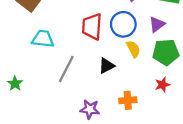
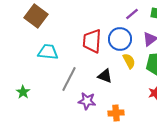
black triangle: (107, 66) -> (105, 76), turned 49
orange cross: (128, 100) -> (116, 113), moved
purple star: (90, 109) -> (87, 101), moved

